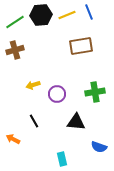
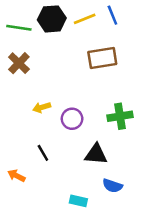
green line: (15, 22) -> (19, 28), turned 42
brown cross: (15, 50) -> (19, 63), turned -30
blue semicircle: (99, 147) -> (112, 186), moved
cyan rectangle: (62, 159) -> (78, 201), turned -64

